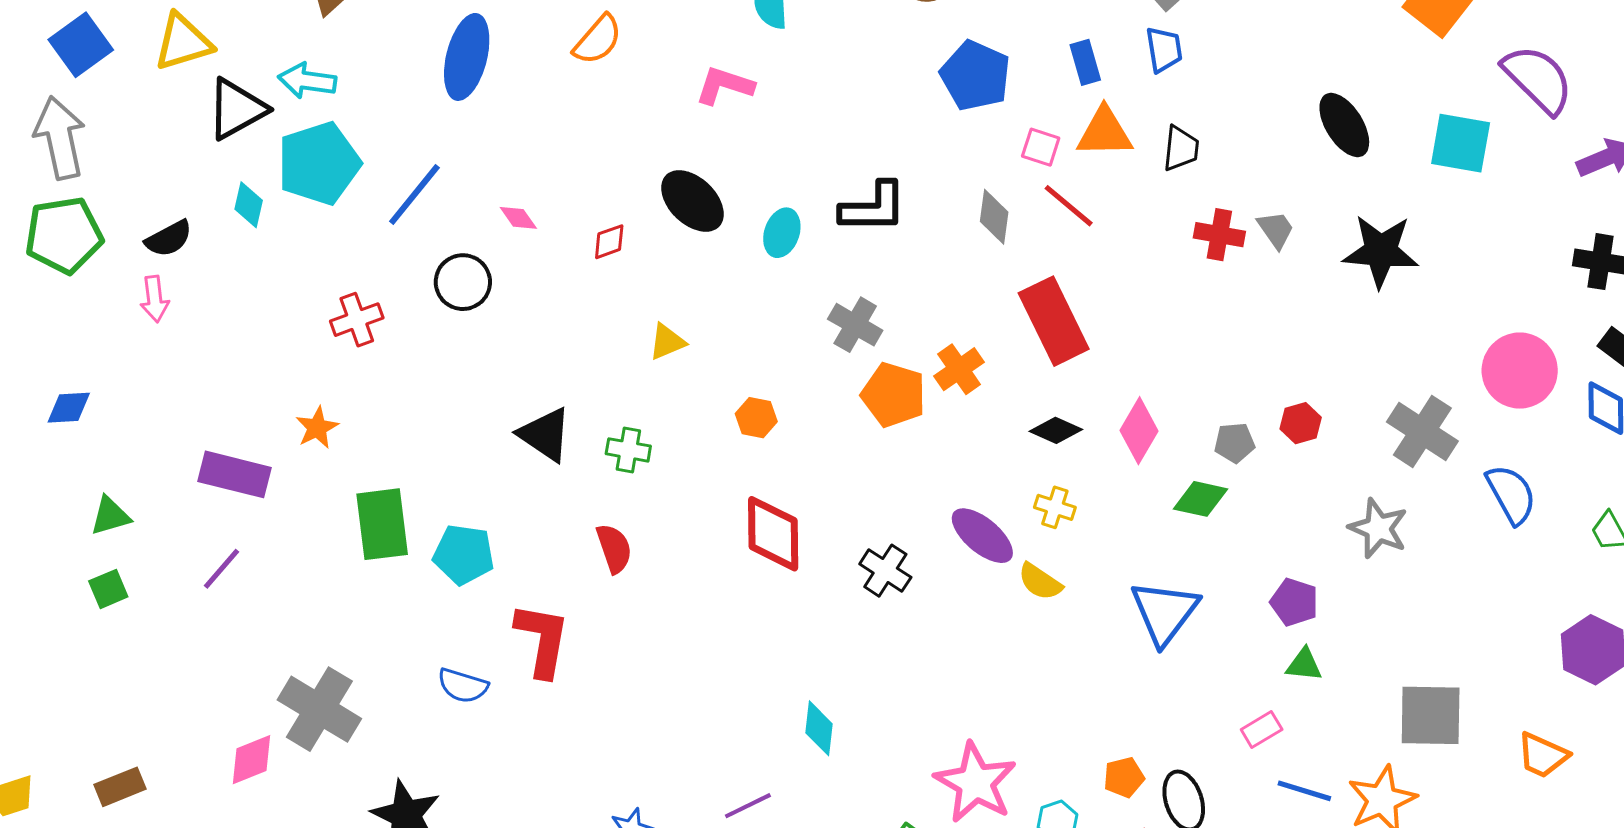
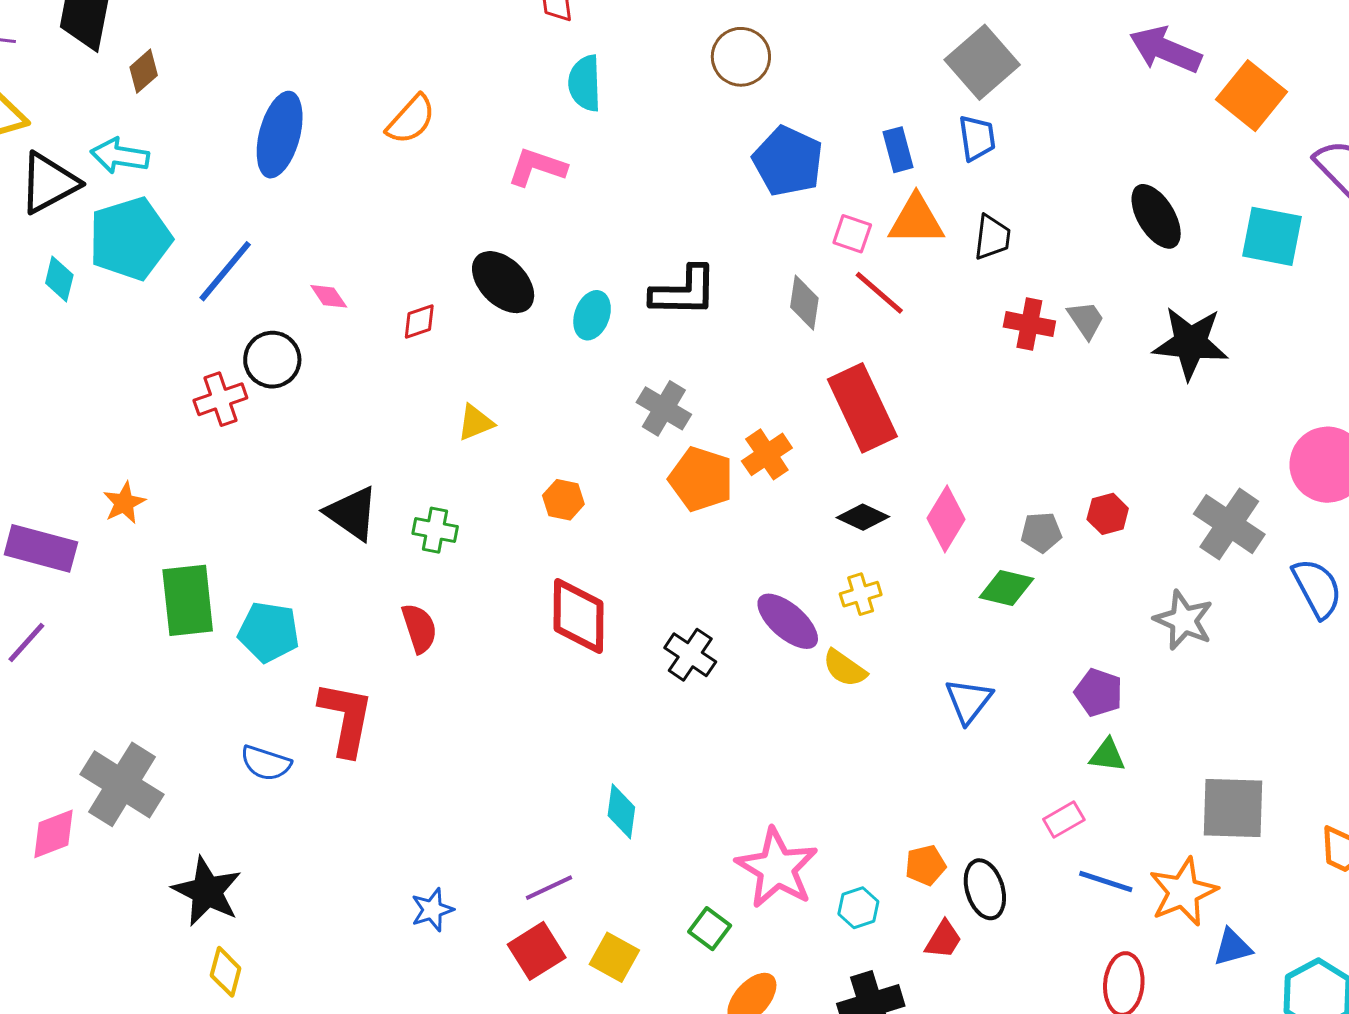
red cross: (357, 320) -> (220, 399), moved
yellow cross: (1055, 507) -> (861, 594), turned -36
blue triangle: (1165, 612) -> (969, 701), size x0.7

